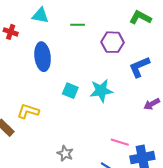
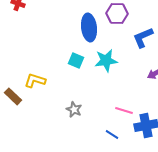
blue ellipse: (43, 57) -> (89, 27), moved
gray star: (65, 153) -> (74, 109), moved

